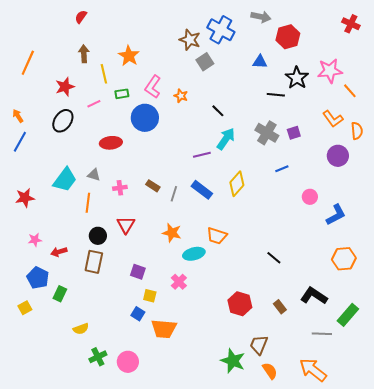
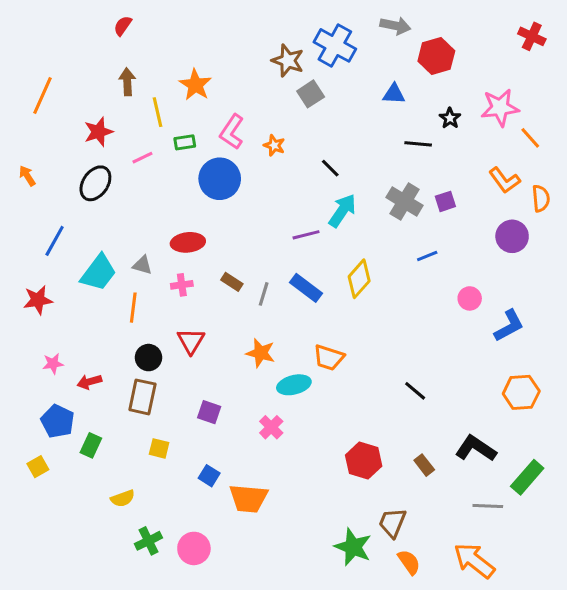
black star: (297, 78) -> (450, 118), size x0.6
blue line: (20, 142) -> (55, 241), moved
red ellipse: (111, 143) -> (188, 242), moved
yellow square: (150, 296) -> (159, 448), moved

